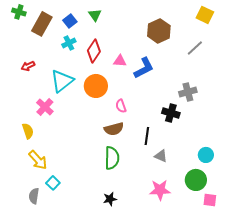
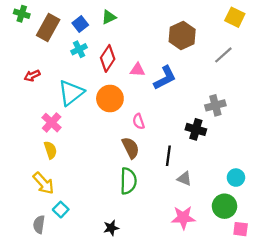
green triangle: (95, 15) -> (109, 17), turned 40
brown semicircle: (114, 129) -> (131, 148), turned -102
yellow semicircle: (28, 131) -> (50, 150), moved
black star: (110, 199) -> (111, 228), moved

